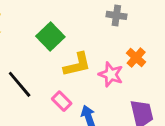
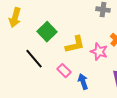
green square: (50, 37) -> (47, 32), moved

